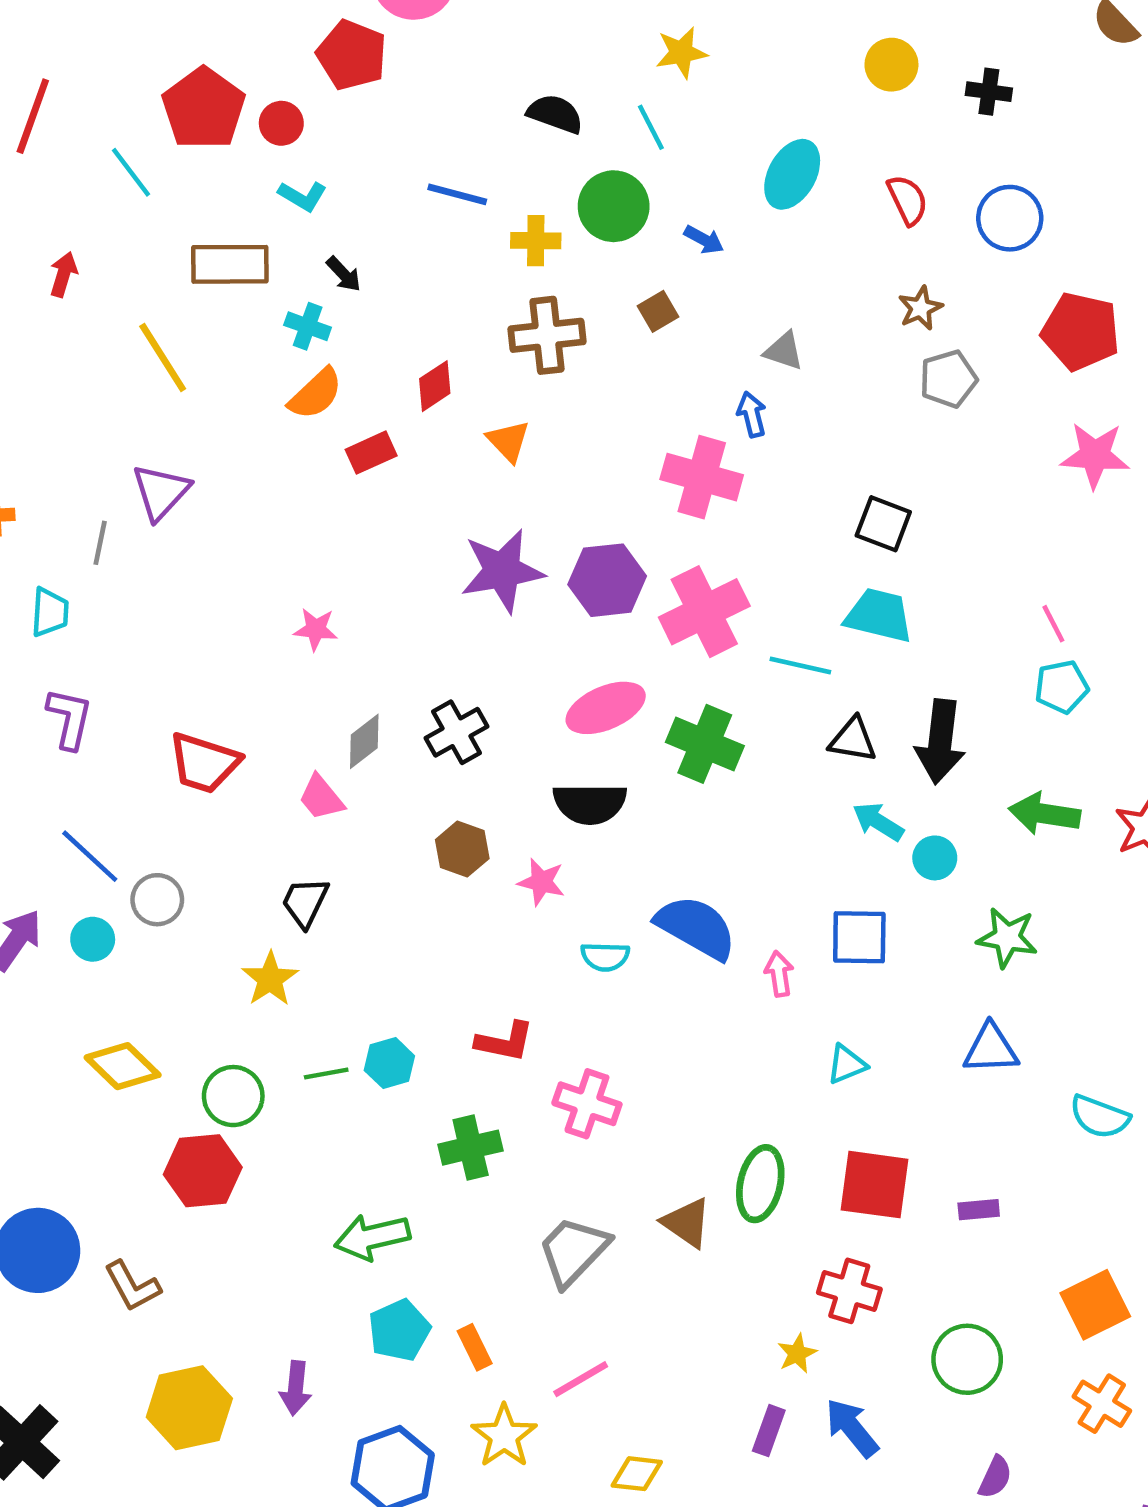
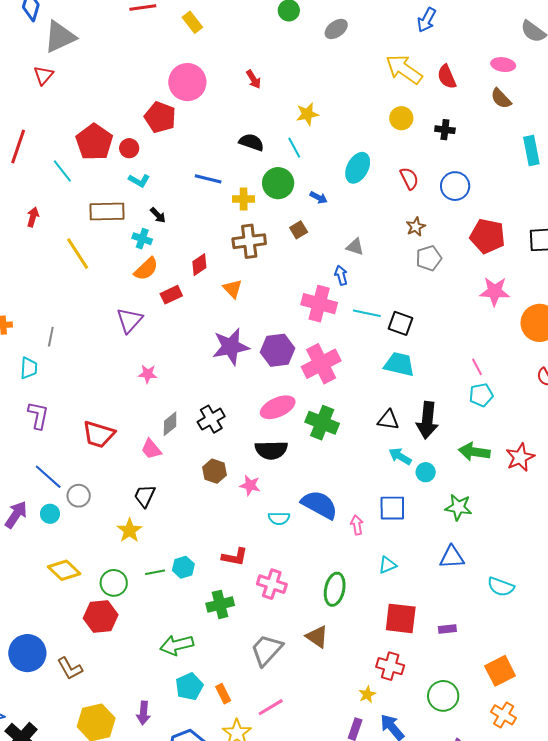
purple triangle: (161, 492) -> (129, 320), moved
cyan line: (800, 666) -> (367, 313), moved
green ellipse: (760, 1184) -> (335, 589), moved

